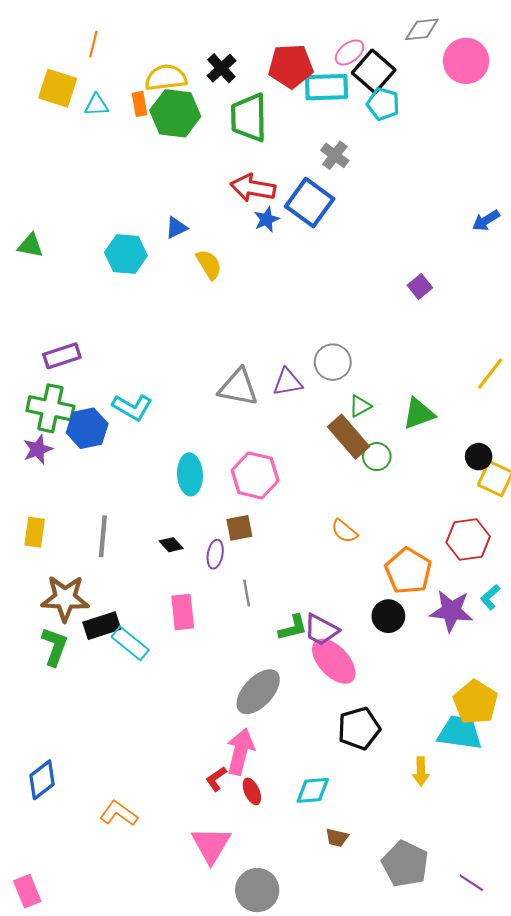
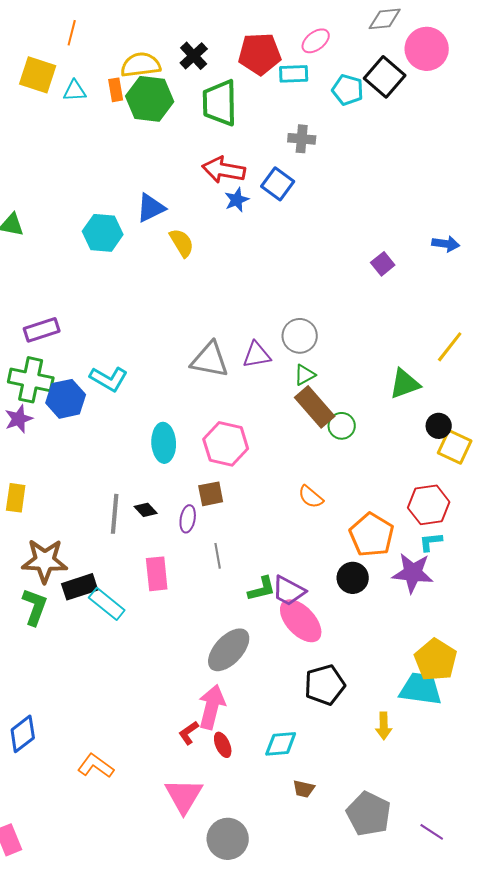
black square: (374, 71) -> (385, 77), moved
cyan rectangle: (326, 87) -> (294, 74), size x0.7
gray cross: (335, 155) -> (302, 139), turned -32
blue square: (310, 203) -> (278, 184), size x0.7
blue arrow: (486, 220) -> (446, 244), moved, turned -140
blue triangle: (176, 228) -> (151, 208), size x1.4
green triangle: (360, 406) -> (305, 375), moved
green triangle: (419, 414) -> (405, 384), moved
gray line: (103, 536) -> (115, 514), moved
cyan L-shape: (490, 597) -> (431, 542), moved, turned 35

